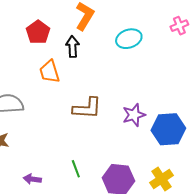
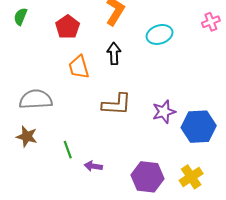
black arrow: (73, 47) -> (114, 54), moved
green line: (76, 169) -> (68, 150), moved
purple arrow: (32, 179) -> (93, 166), moved

